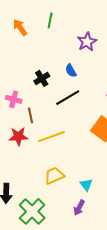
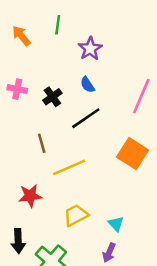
purple star: (87, 42) -> (90, 49), moved
pink cross: (14, 99) -> (17, 89), moved
red star: (18, 136) -> (30, 196), moved

